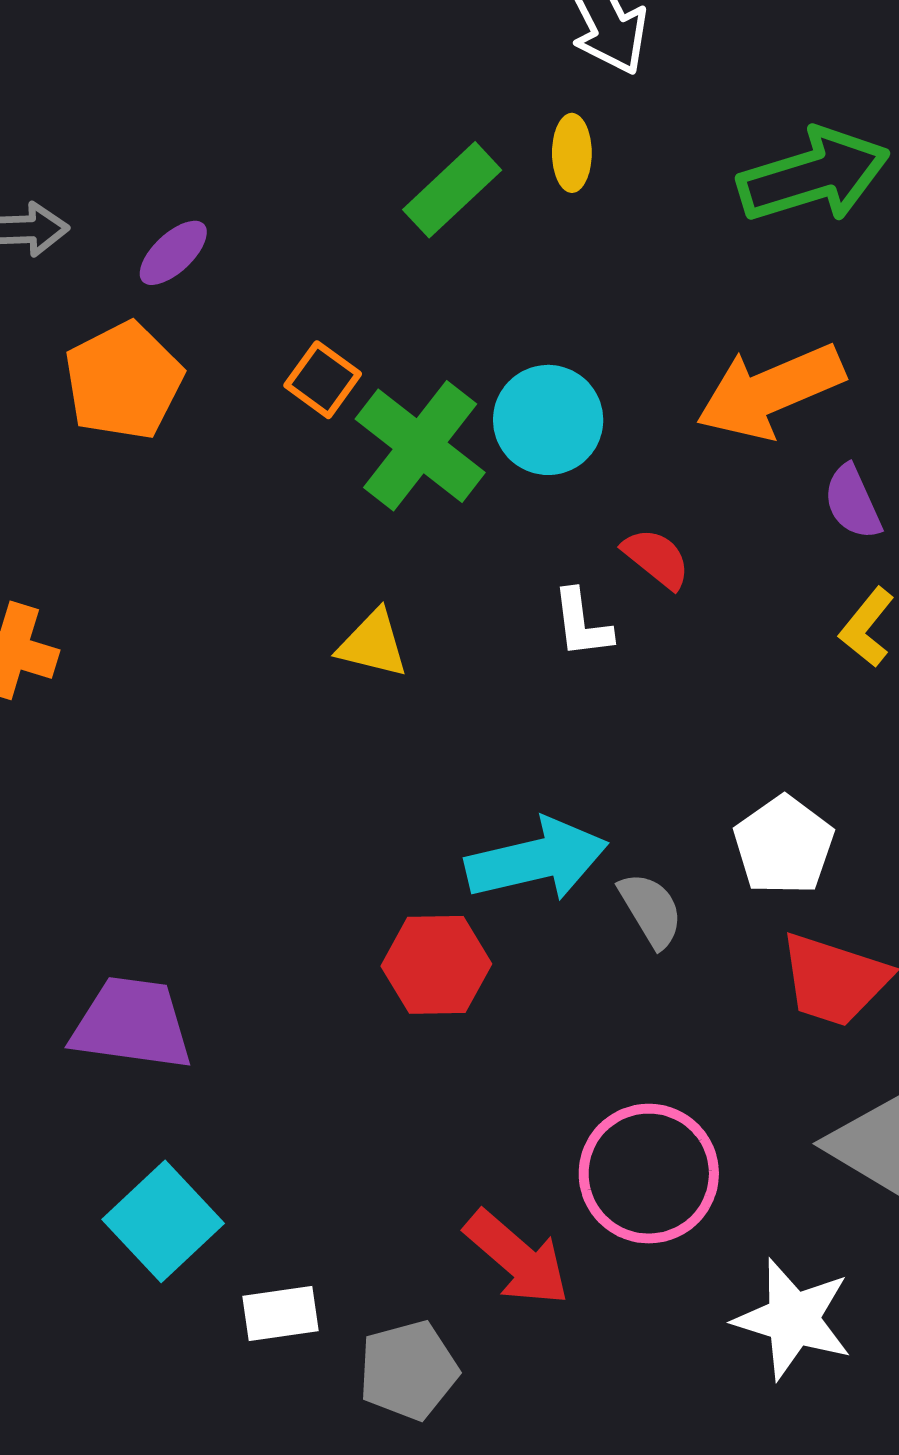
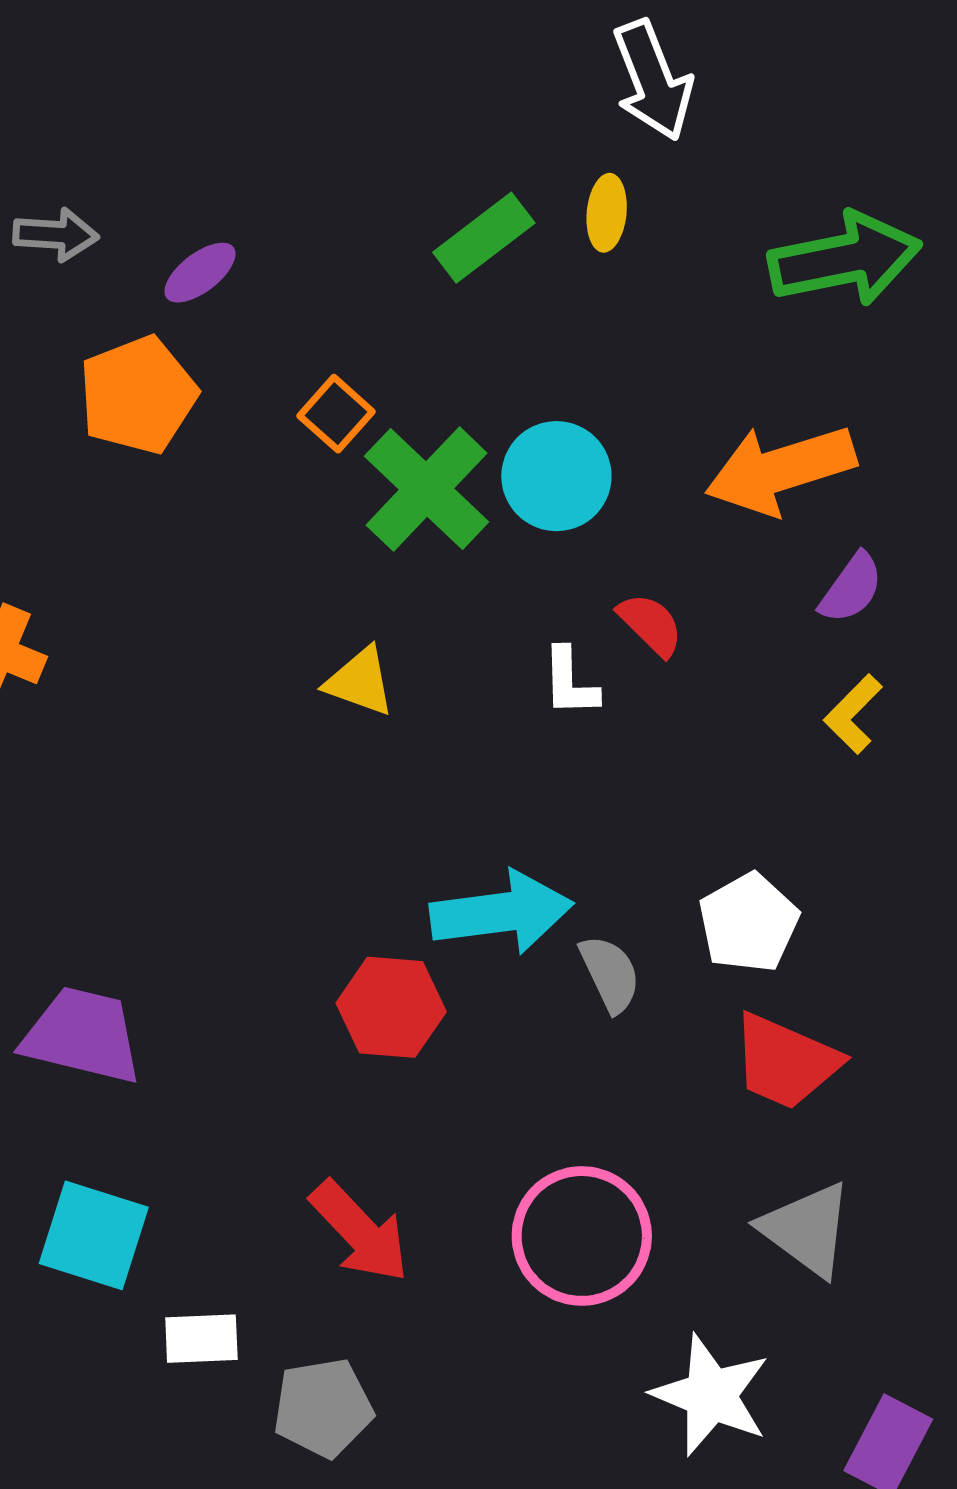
purple semicircle: (853, 502) -> (851, 588), turned -126
cyan square: (163, 1221) -> (94, 1235), turned -35
red arrow: (517, 1258) -> (360, 1232), moved

